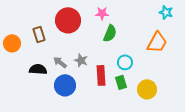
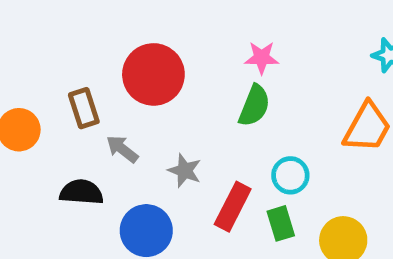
pink star: (102, 13) -> (262, 58), moved
gray arrow: (60, 62) -> (122, 149), moved
red rectangle: (101, 75) -> (233, 207), turned 30

